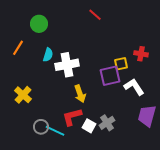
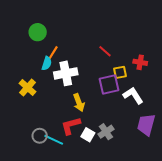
red line: (95, 15) -> (105, 51), moved
orange line: (18, 48) -> (53, 53), moved
yellow cross: (23, 95) -> (28, 87), moved

